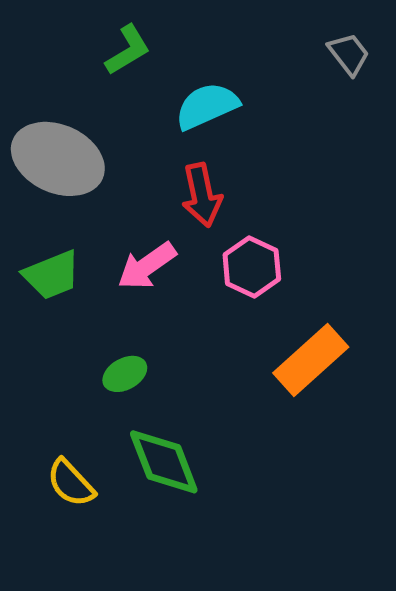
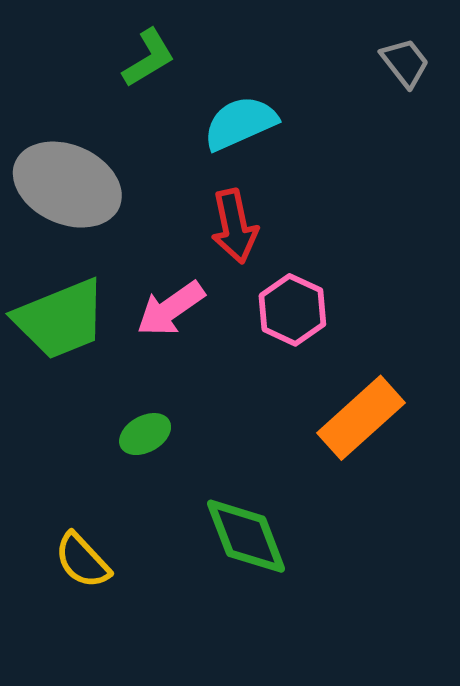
green trapezoid: (52, 275) -> (60, 319), size x1.4
green diamond: (164, 462) -> (246, 536), moved

